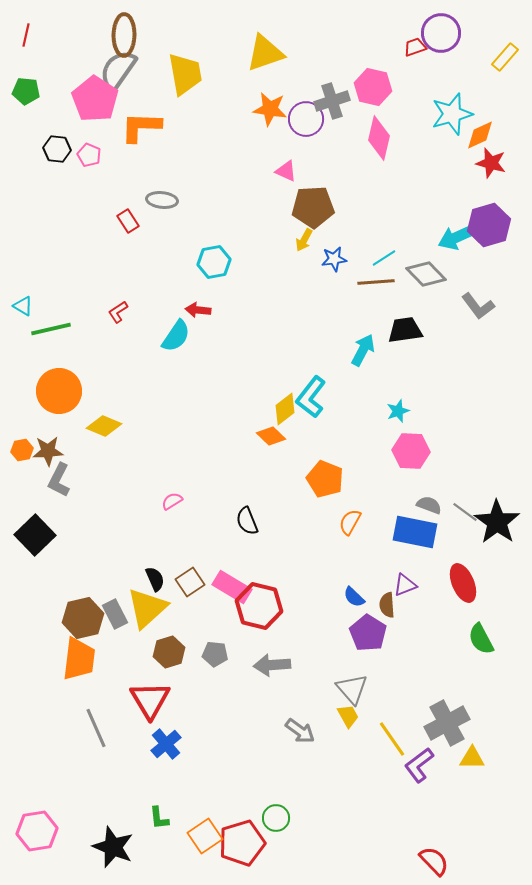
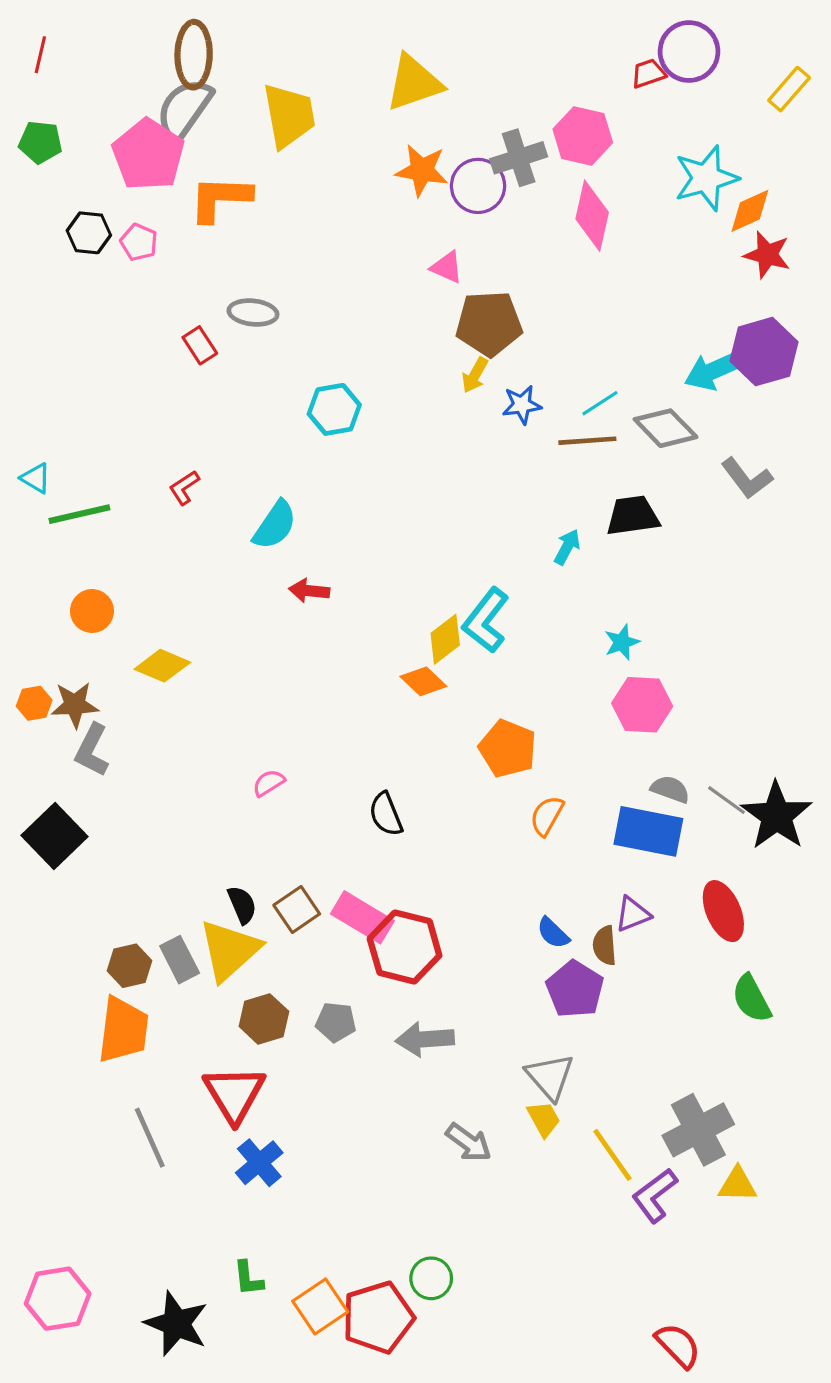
red arrow: (198, 310) -> (309, 591), moved
cyan arrow: (363, 350) -> (567, 547), size x0.7
orange circle: (59, 391) -> (92, 611), size x0.6
brown hexagon: (83, 618) -> (130, 966), size x0.7

